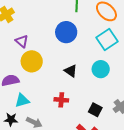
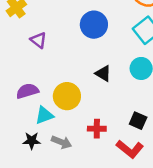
yellow circle: (32, 61) -> (67, 96), moved
red cross: (61, 100) -> (97, 129), moved

